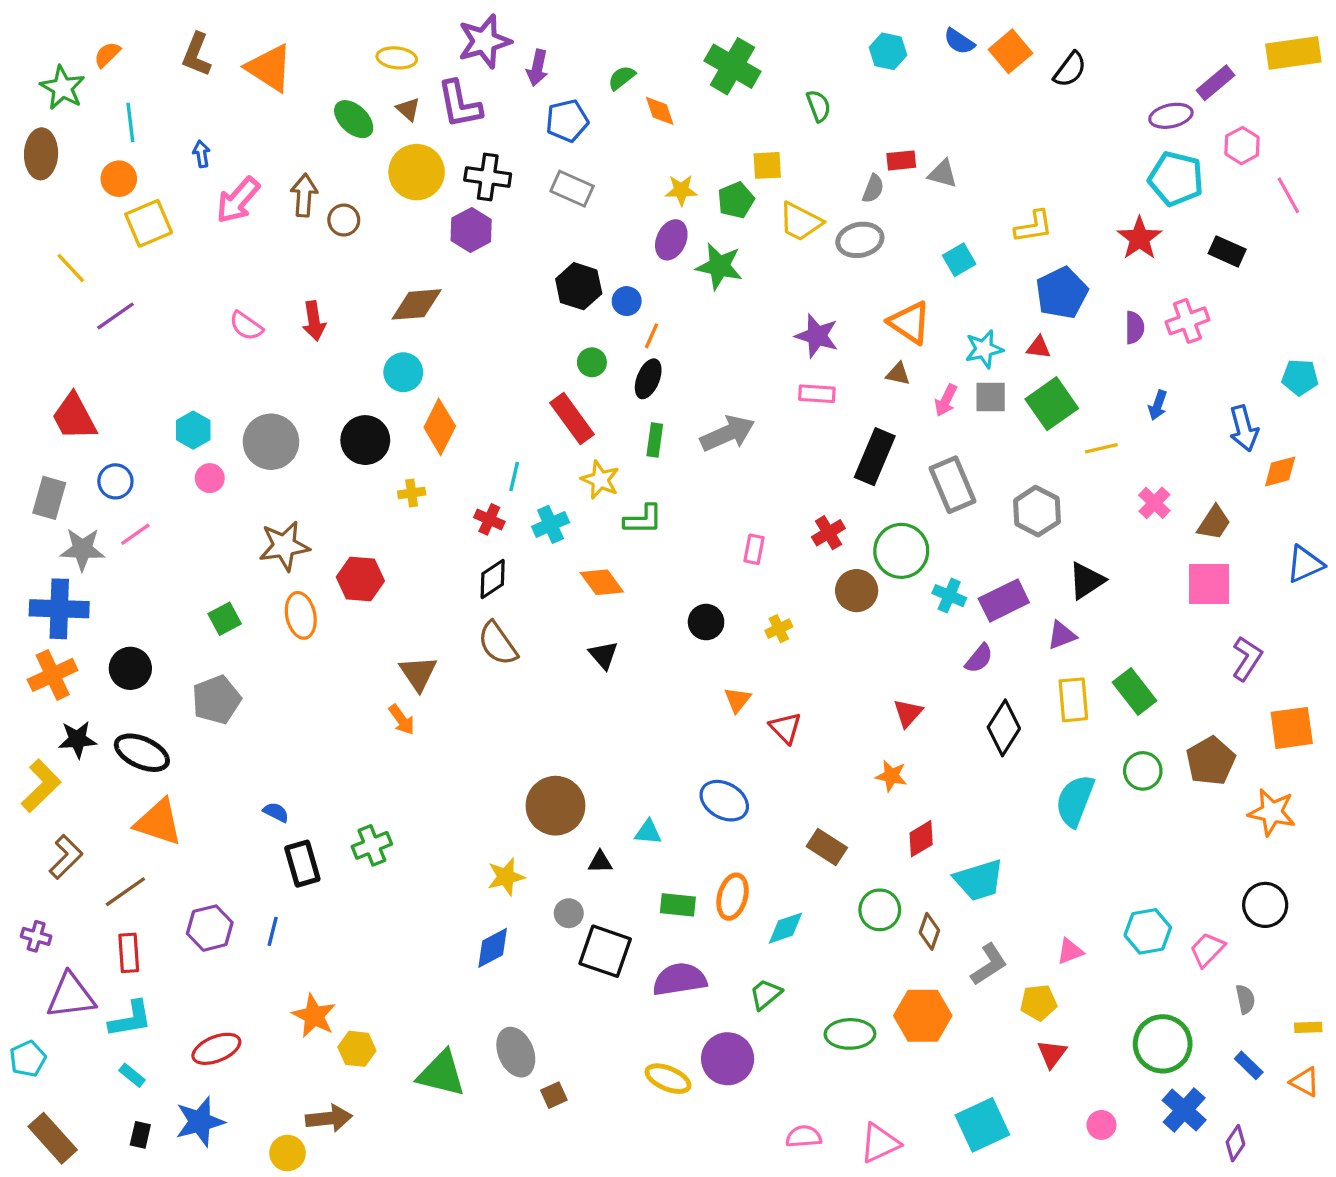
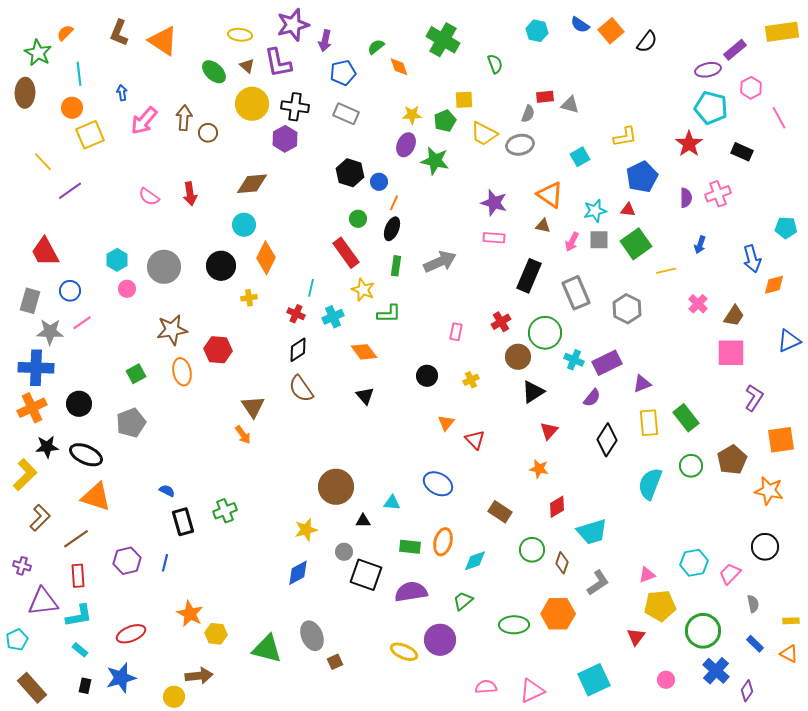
black triangle: (1087, 581) -> (533, 392), moved
yellow pentagon: (1039, 1003) -> (660, 606), moved, size x1.4

